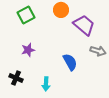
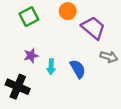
black cross: (16, 78) -> (18, 87), size x1.5
cyan arrow: (46, 84) -> (51, 67), moved

